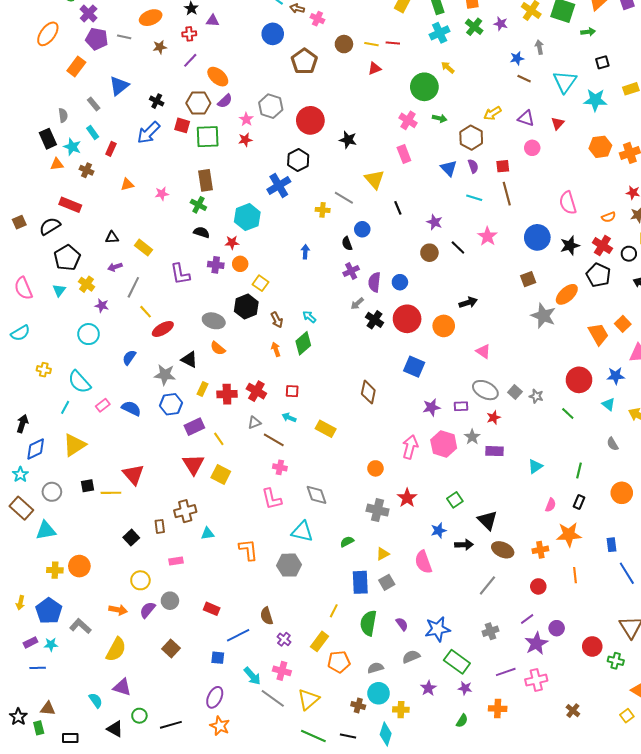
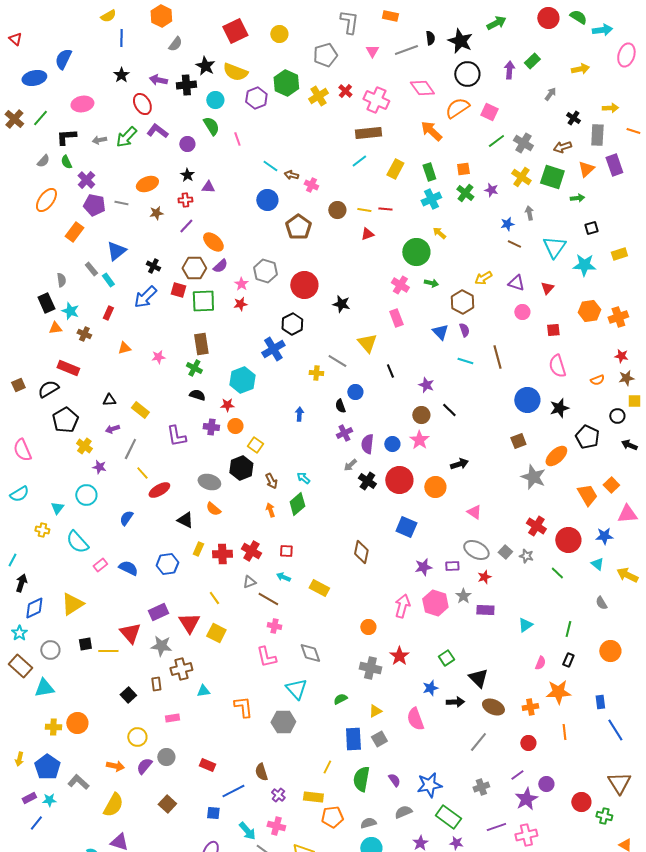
cyan rectangle: (93, 133) -> (108, 280), moved
red square: (503, 166) -> (553, 330), moved
pink star: (487, 236) -> (419, 440), moved
red cross: (602, 246) -> (536, 526), moved
cyan triangle: (59, 290) -> (57, 508), moved
gray star: (165, 375) -> (161, 646), moved
cyan line: (65, 407) -> (12, 560), moved
purple rectangle: (194, 427) -> (158, 612), moved
cyan triangle: (302, 531) -> (296, 689), turned 35
yellow rectangle: (320, 641) -> (313, 797), turned 60
blue line: (38, 668) -> (36, 823), turned -49

